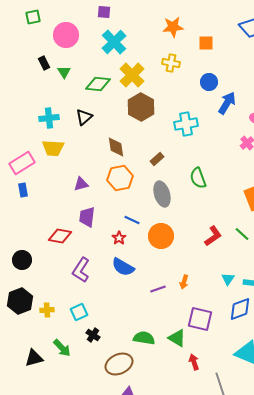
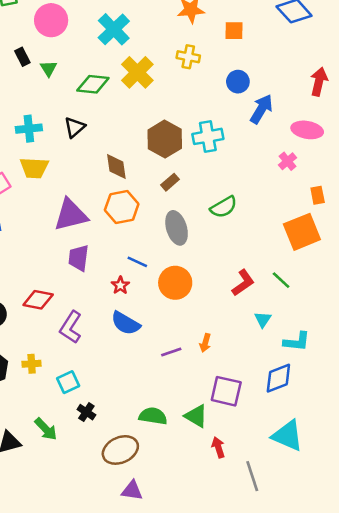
brown hexagon: (141, 107) -> (165, 139), moved
green semicircle: (198, 178) -> (224, 207), turned -100
purple triangle: (81, 184) -> (71, 215), size x1.8
red diamond: (60, 236) -> (38, 300), moved
cyan triangle: (228, 279) -> (263, 319), moved
yellow cross: (47, 310) -> (32, 364), moved

